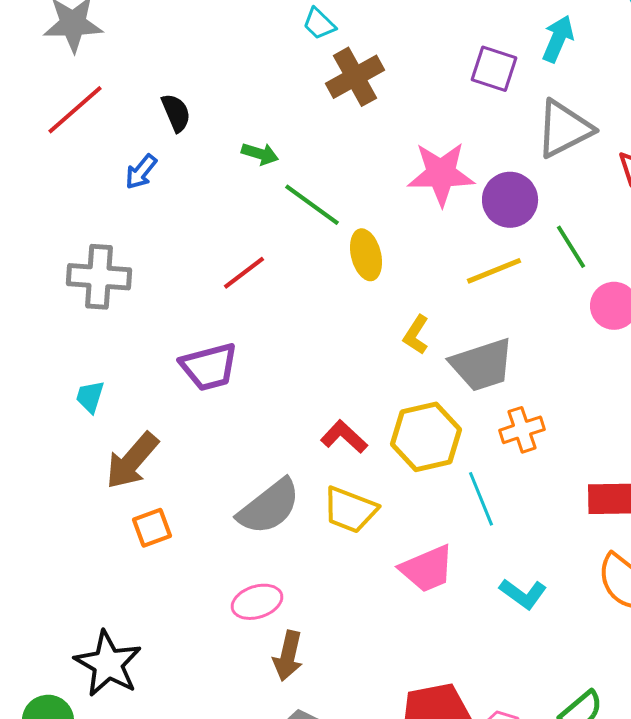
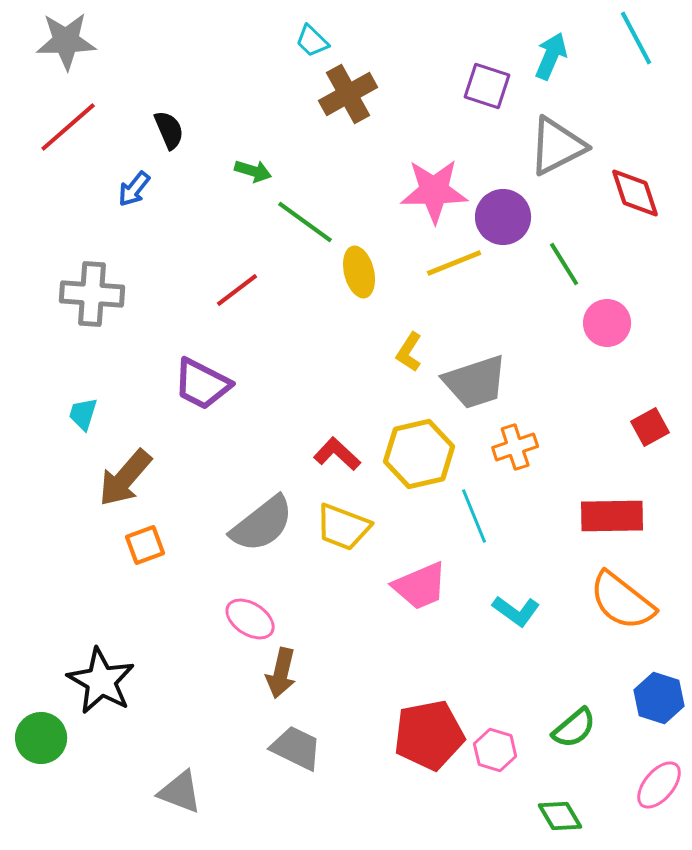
yellow line: (494, 271) -> (454, 263), moved
purple trapezoid: (209, 367) -> (202, 384), turned 42
pink ellipse: (257, 602) -> (250, 619), turned 51

